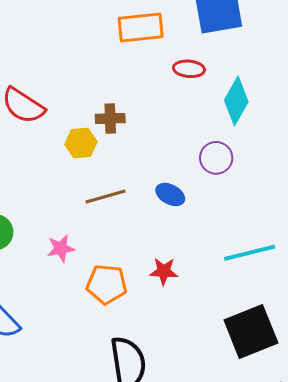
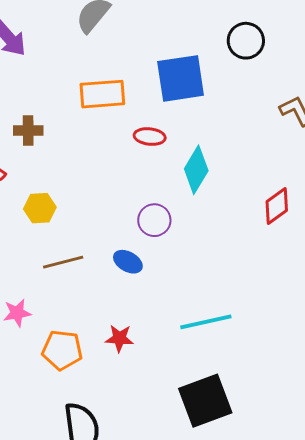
brown cross: (110, 118) -> (28, 131), moved
purple circle: (216, 158) -> (154, 220), moved

